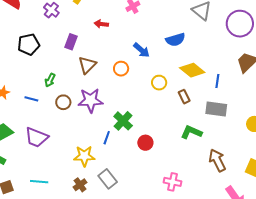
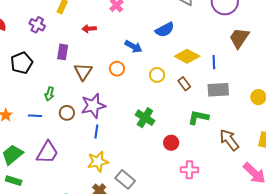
green cross: (123, 121) -> (145, 118), moved
purple trapezoid: (37, 137) -> (47, 152), turned -70
blue line: (107, 138) -> (96, 132), moved
red circle: (145, 143) -> (171, 143), moved

